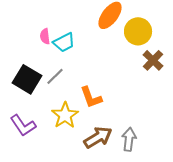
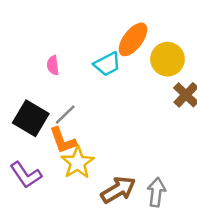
cyan trapezoid: (64, 42) -> (107, 64), moved
orange L-shape: (91, 97) -> (63, 140), moved

